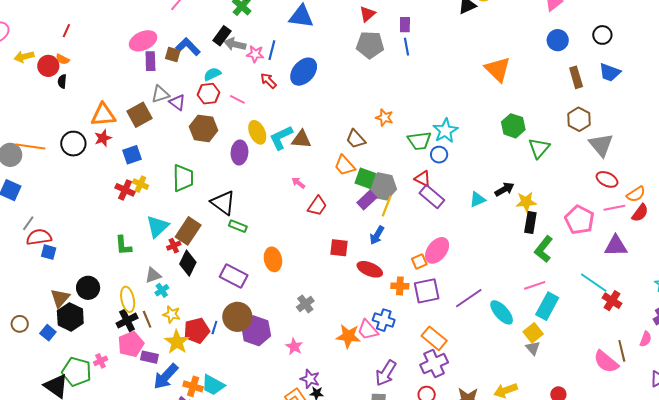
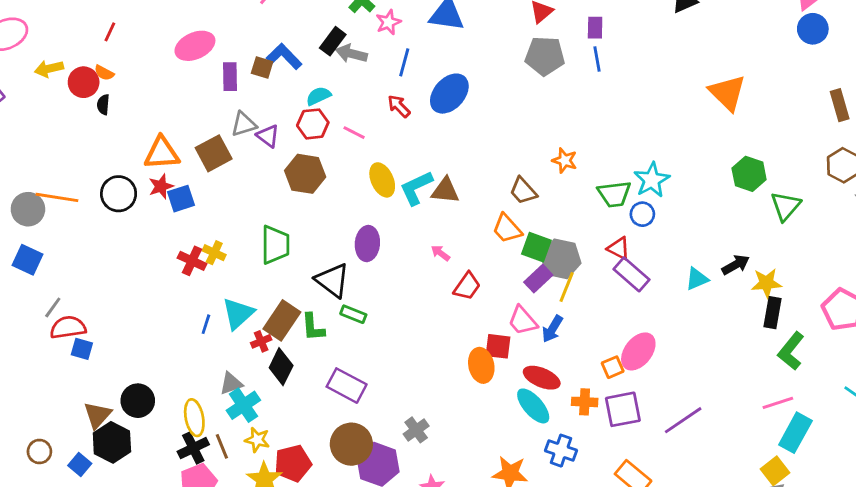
blue circle: (558, 40) -> (813, 29), moved
pink ellipse: (143, 41) -> (195, 46), moved
pink star: (255, 54) -> (388, 22), moved, turned -30
purple ellipse: (239, 152) -> (367, 244), moved
blue square: (132, 155) -> (181, 199), moved
green L-shape: (123, 245) -> (313, 327), moved
orange ellipse: (273, 259) -> (481, 365), moved
cyan cross: (162, 290) -> (243, 405), size x1.6
gray cross: (305, 304) -> (416, 430), moved
cyan ellipse: (502, 312) -> (533, 406), moved
blue line: (214, 328) -> (206, 324), moved
pink trapezoid: (368, 330) -> (523, 321), moved

